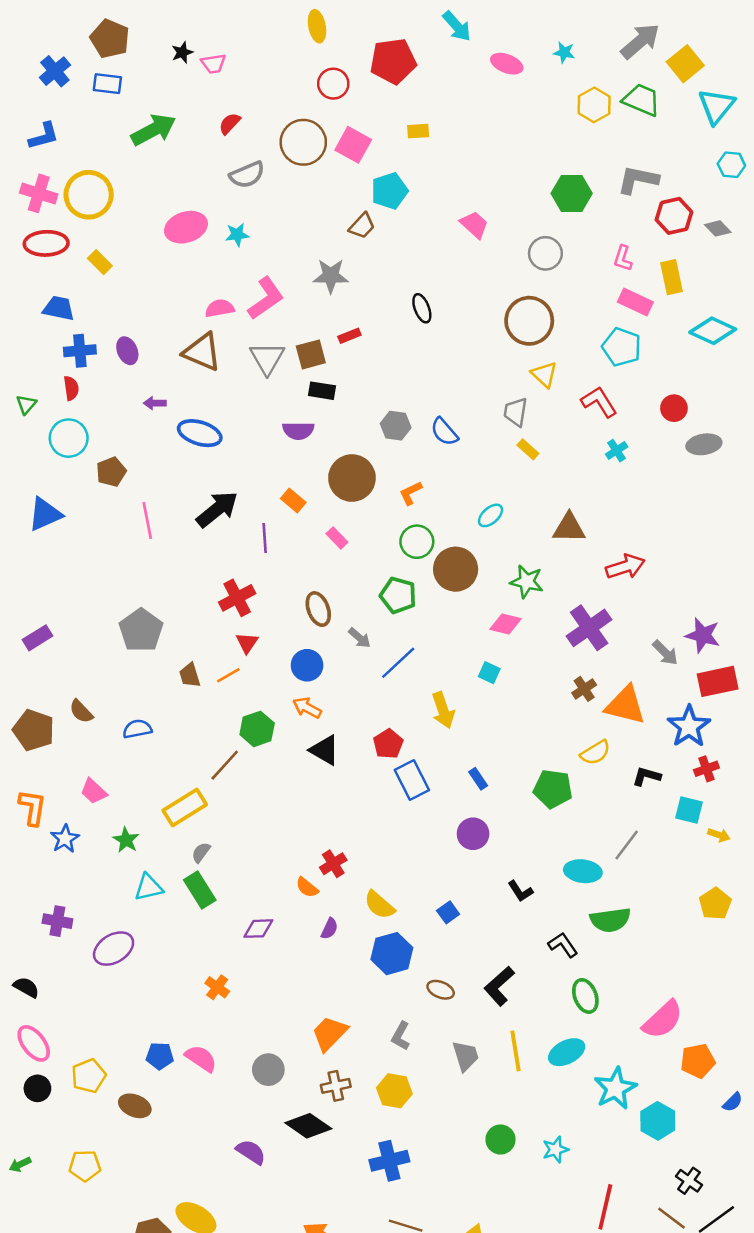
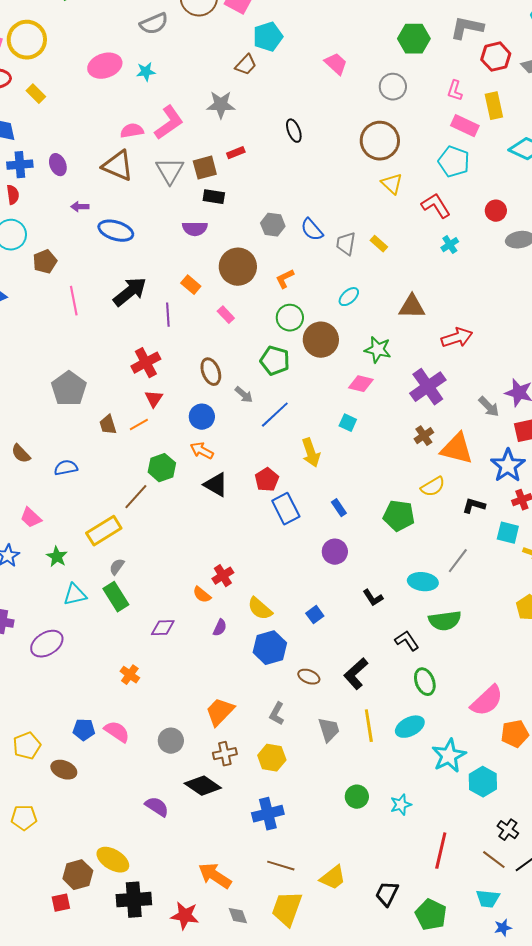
gray trapezoid: (515, 412) -> (346, 244), moved

